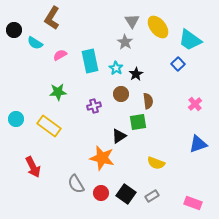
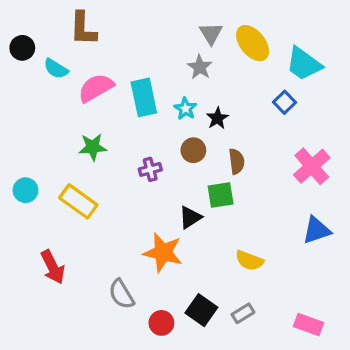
brown L-shape: (52, 18) -> (83, 29), turned -30
pink semicircle: (60, 55) -> (96, 88), size x1.6
pink cross: (195, 104) -> (312, 166), size x1.6
red circle: (101, 193) -> (161, 323), moved

